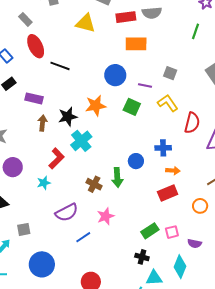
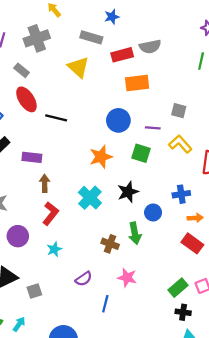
gray rectangle: (25, 19) -> (22, 70), moved
yellow triangle: (86, 23) -> (78, 67), turned 35
black star: (68, 117) -> (128, 192), moved
red L-shape: (56, 158) -> (51, 213), moved
red rectangle: (168, 193) -> (192, 243), turned 66
purple semicircle: (67, 212) -> (84, 279), size x0.7
pink star: (106, 216) -> (127, 278), turned -30
gray square: (24, 229) -> (34, 291), moved
blue line: (83, 237) -> (105, 304), turned -35
black cross: (142, 257) -> (183, 312), moved

